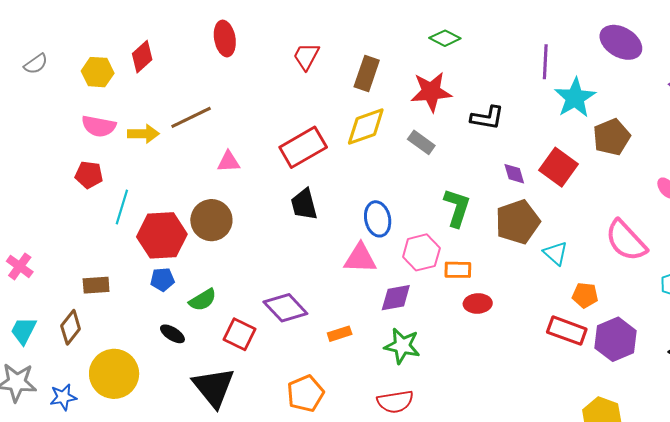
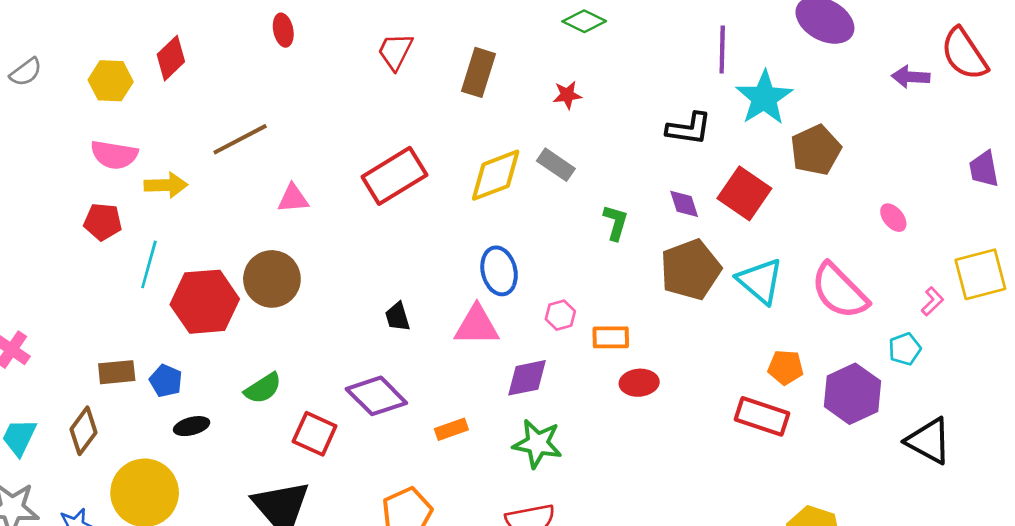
red ellipse: (225, 38) -> (283, 30), size x0.7
red star: (431, 92) -> (567, 95), size x0.5
black L-shape: (487, 118) -> (689, 129), moved
yellow diamond: (366, 126) -> (496, 175), moved
yellow arrow: (143, 134) -> (166, 185), moved
black trapezoid: (304, 204) -> (398, 317), moved, size x0.7
green L-shape: (457, 208) -> (616, 223), moved, size x0.7
pink hexagon: (421, 252) -> (560, 315), size x0.6
cyan triangle: (556, 253) -> (760, 281), moved, size x1.4
blue pentagon: (162, 279) -> (166, 381), moved, turned 30
black ellipse: (172, 334) -> (192, 426), moved, turned -45
purple hexagon: (616, 339) -> (852, 394), moved

